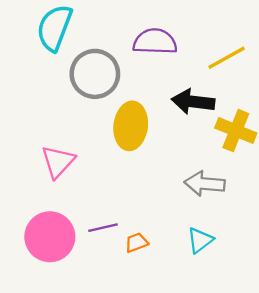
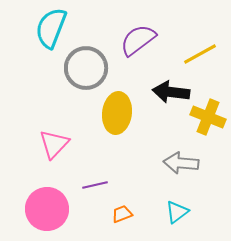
purple semicircle: (155, 42) -> (138, 40), turned -39
purple line: (103, 228) -> (95, 185), moved

